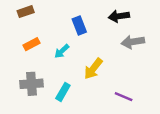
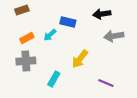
blue rectangle: (79, 26) -> (68, 22), turned -56
cyan arrow: (62, 51) -> (50, 35), moved
gray cross: (31, 84) -> (26, 61), moved

